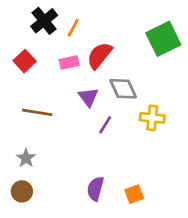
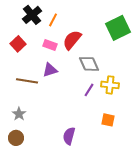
pink rectangle: (69, 62) -> (50, 45), turned 32
purple triangle: (88, 97) -> (50, 70), moved, turned 49
purple line: (105, 125) -> (89, 90), moved
orange square: (134, 194) -> (108, 120), moved, turned 32

